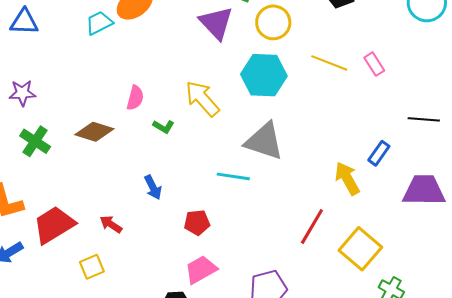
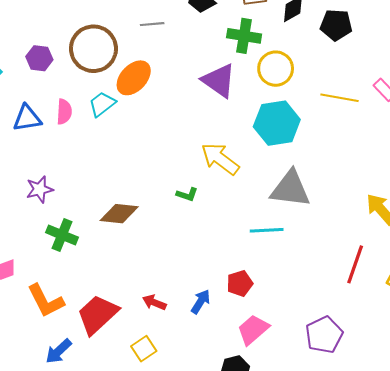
pink semicircle: (135, 98) -> (64, 112), moved
blue arrow: (153, 187) -> (201, 302), moved, turned -110

